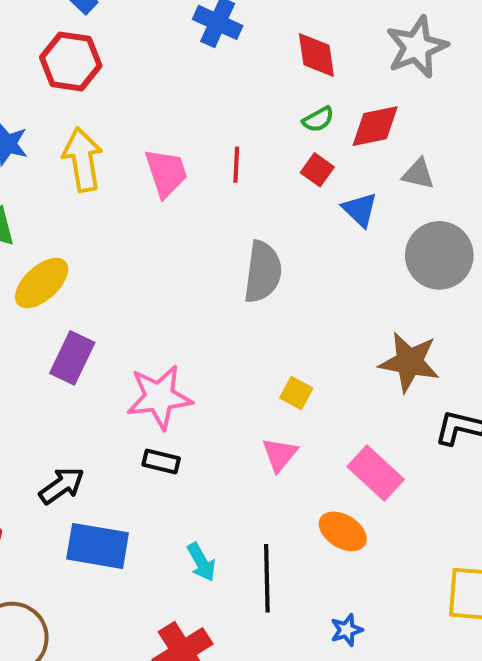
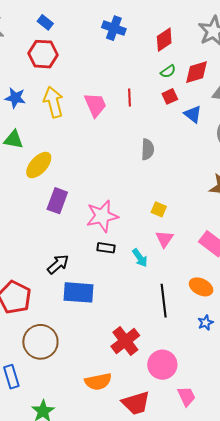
red diamond: (316, 55) -> (164, 40), turned 70
red square: (317, 170) -> (170, 96), turned 35
gray semicircle: (263, 272) -> (148, 149), size x0.7
yellow square: (296, 393) -> (159, 209), moved
orange ellipse: (343, 531) -> (201, 287), moved
cyan arrow: (201, 562) -> (140, 258), moved

